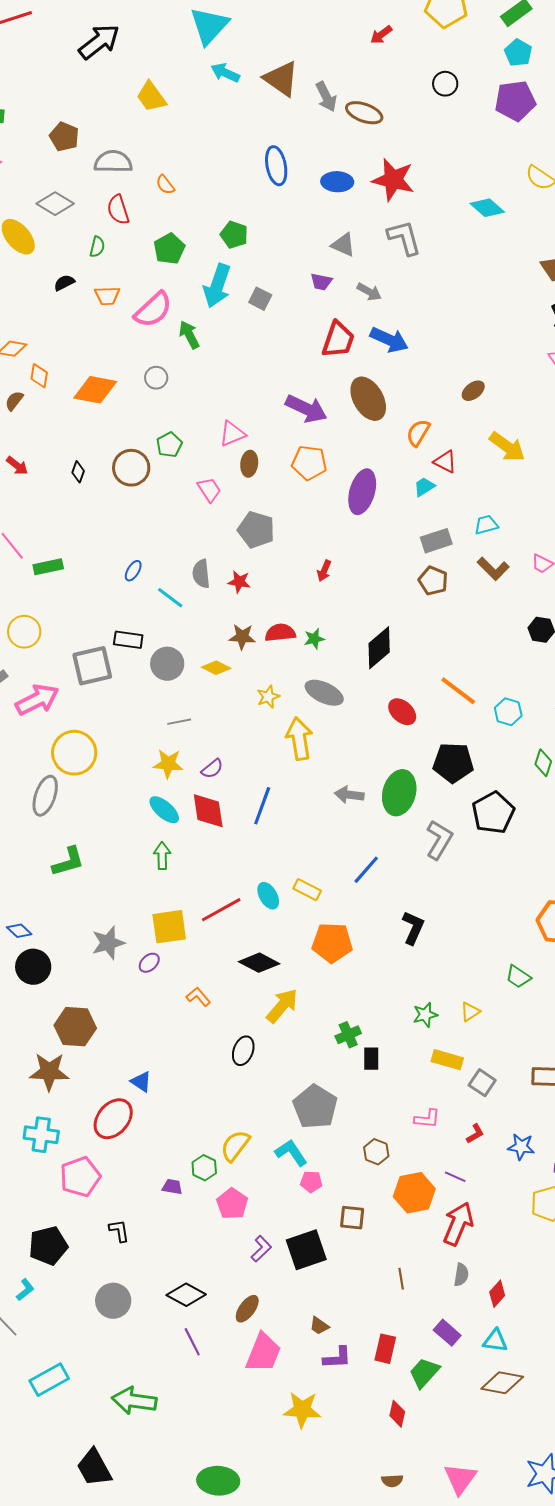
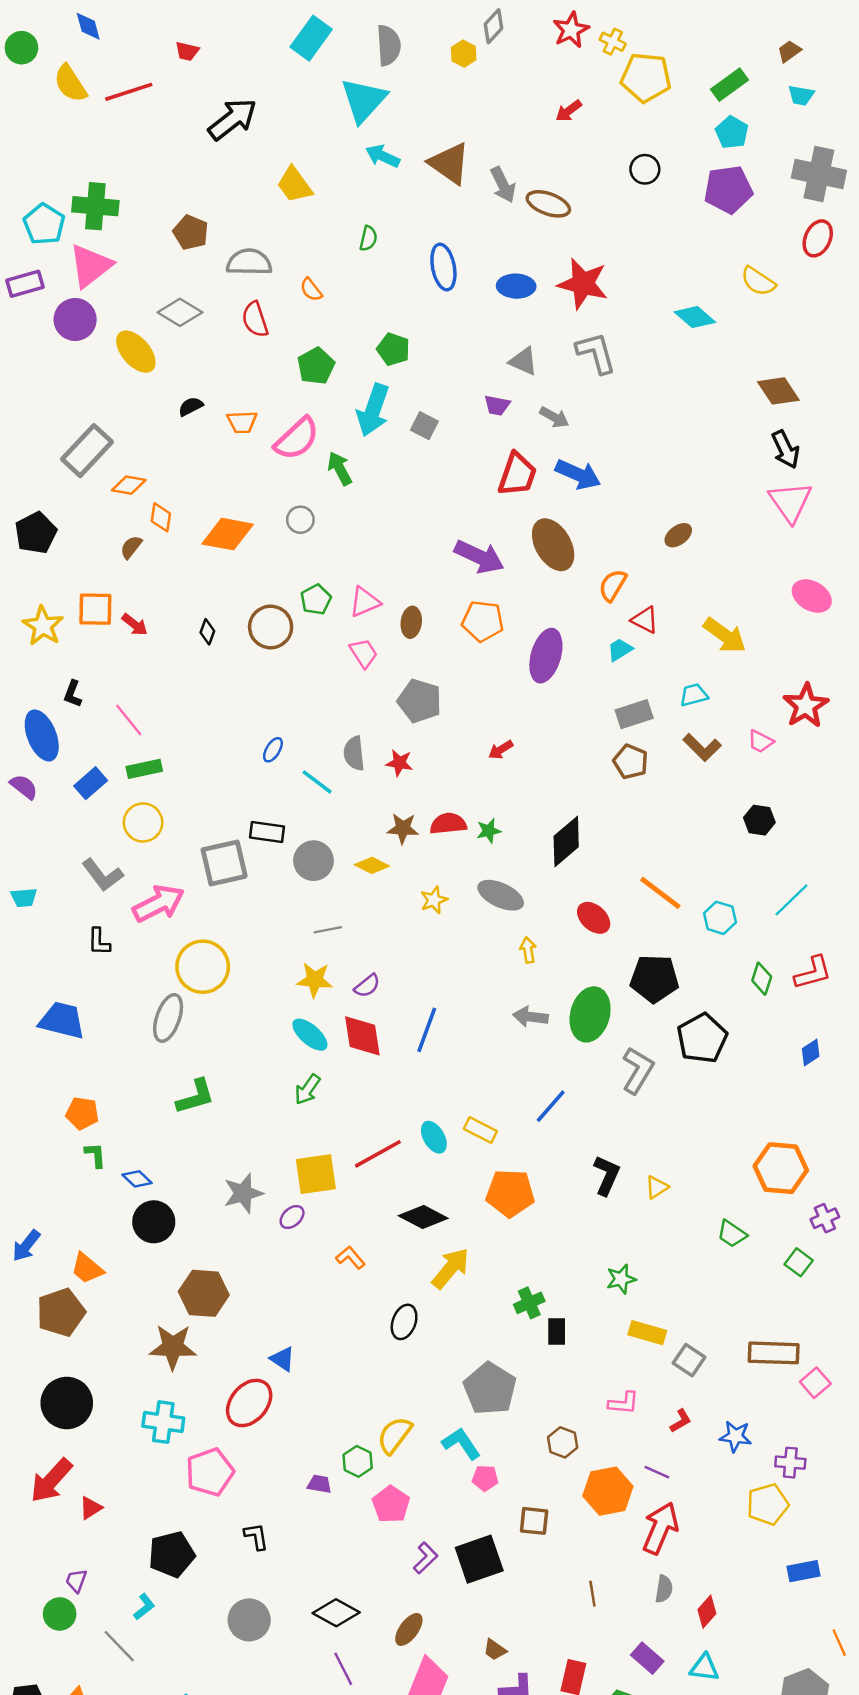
green semicircle: (97, 247) -> (368, 238), moved
pink triangle: (232, 434) -> (365, 602), moved
yellow arrow: (507, 447) -> (725, 635), moved
green rectangle: (48, 567) -> (144, 769), moved
red arrow: (324, 571) -> (501, 750), turned 35
yellow arrow: (299, 739) -> (528, 950), moved, size x0.5
green arrow: (162, 856) -> (308, 1089), turned -144
yellow triangle: (470, 1012) -> (657, 1187), moved

